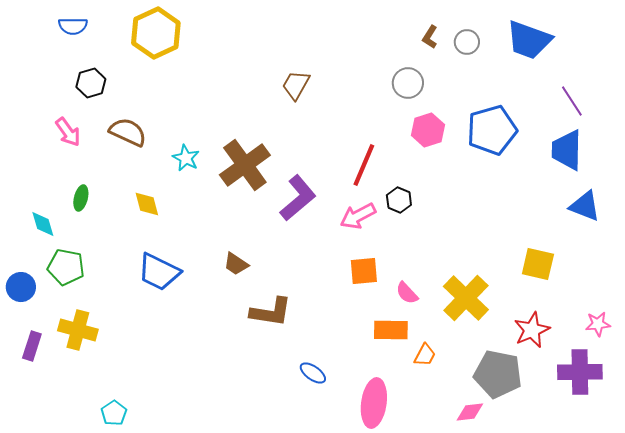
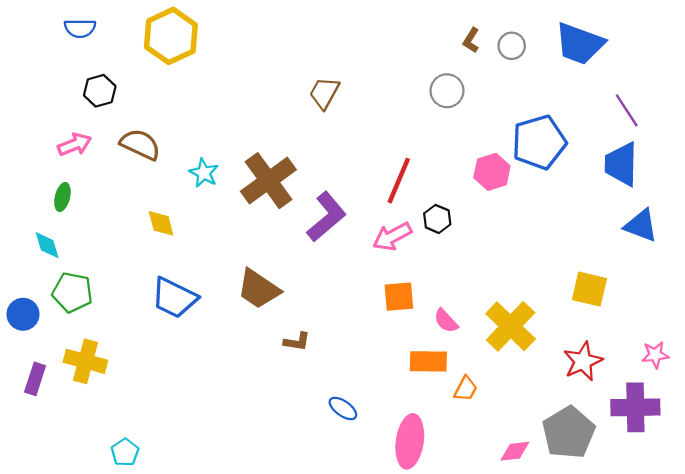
pink hexagon: (428, 130) -> (492, 172), moved
pink arrow: (68, 132) -> (75, 144), turned -76
green ellipse: (81, 198) -> (62, 197), moved
brown trapezoid: (236, 264) -> (259, 289), size x1.6
brown L-shape: (271, 312) -> (297, 342), size x0.6
gray pentagon: (498, 374) -> (569, 433), moved, turned 30

